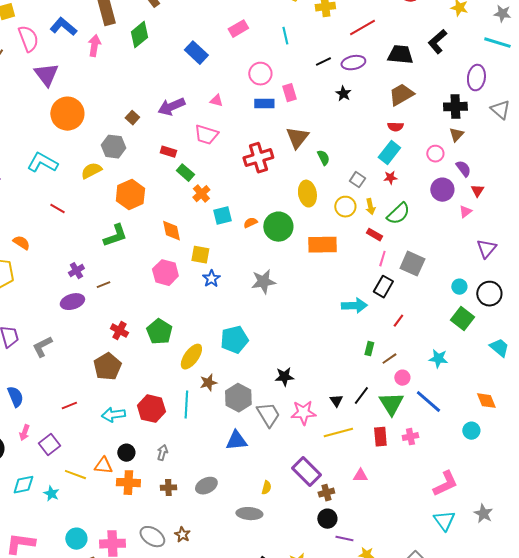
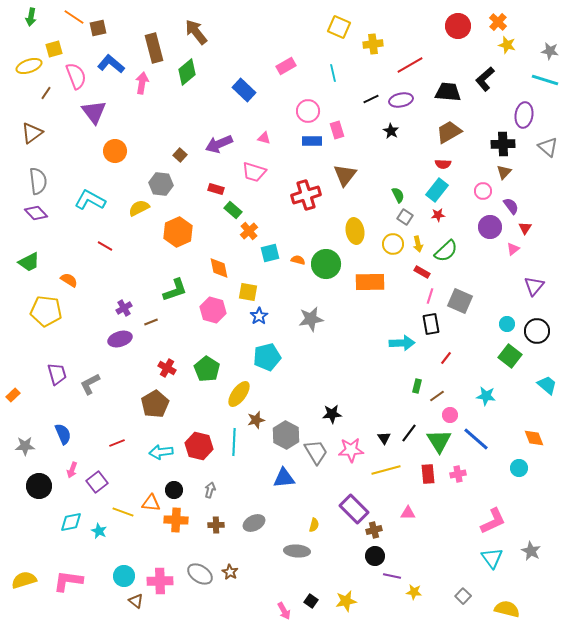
orange circle: (67, 114) -> (115, 151), size x0.7
green semicircle: (323, 158) -> (398, 195), moved
orange semicircle: (250, 223) -> (298, 260), turned 40
green L-shape: (115, 236) -> (175, 290), moved
black rectangle: (383, 287) -> (431, 324), turned -40
cyan pentagon: (234, 340) -> (267, 357), moved

